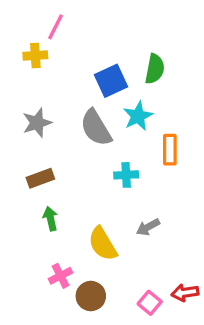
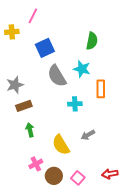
yellow cross: (35, 55) -> (12, 32), moved
blue square: (111, 81) -> (45, 48), moved
cyan star: (138, 116) -> (82, 69), turned -30
gray star: (37, 123) -> (15, 85), moved
pink square: (150, 303) -> (78, 178), moved

